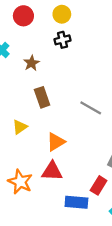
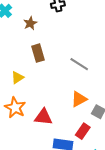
orange triangle: (56, 142) -> (79, 99), moved
orange star: (20, 182) -> (15, 108), moved

